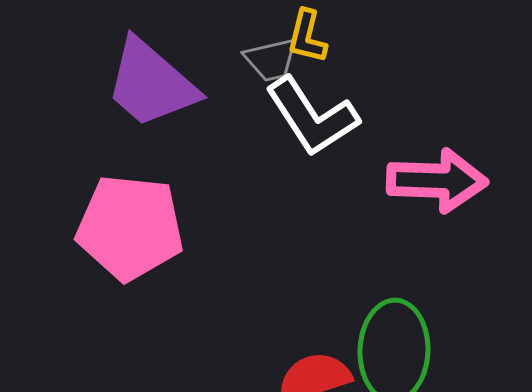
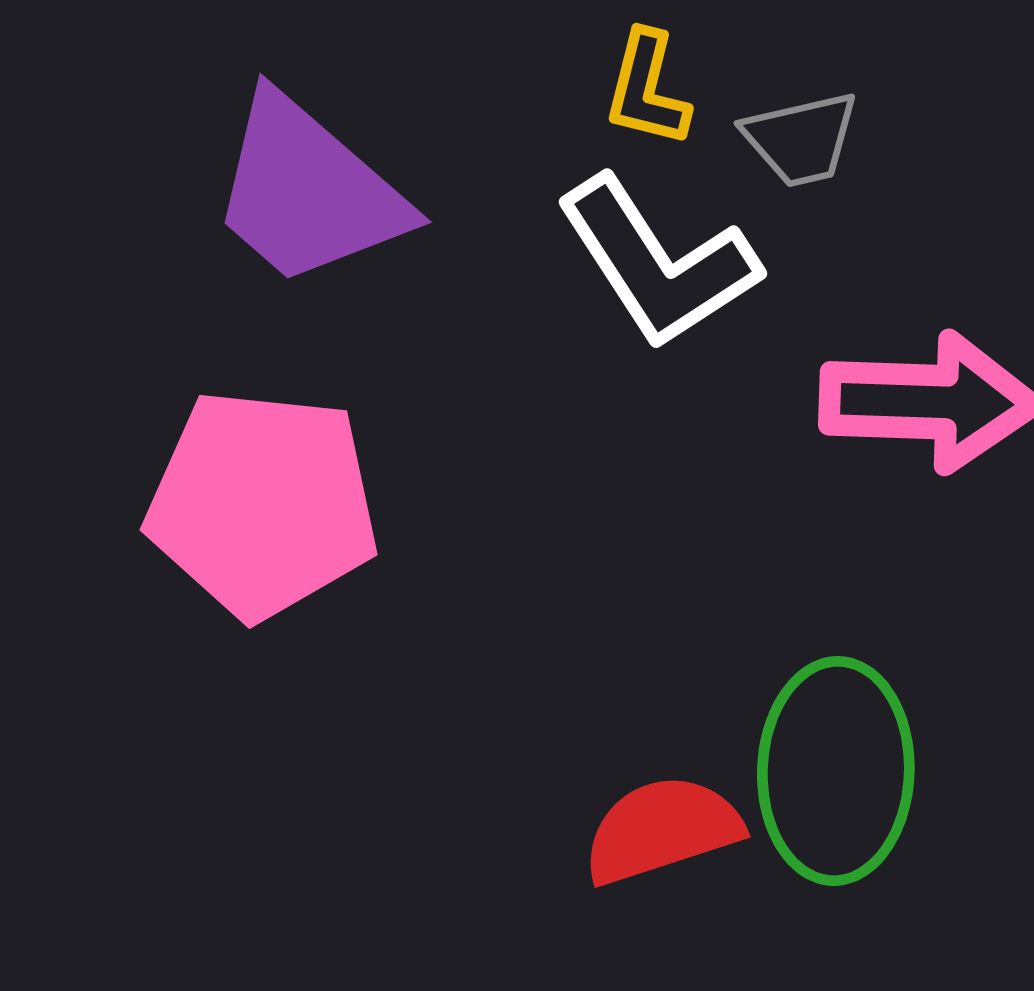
gray trapezoid: (271, 60) -> (801, 139), moved

